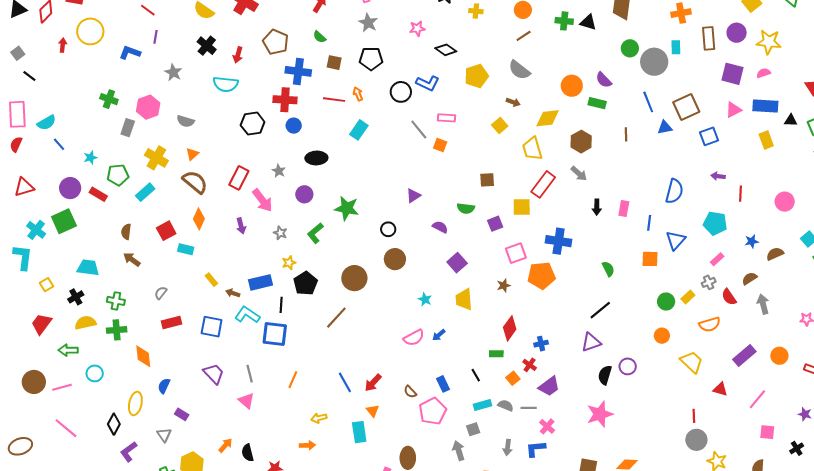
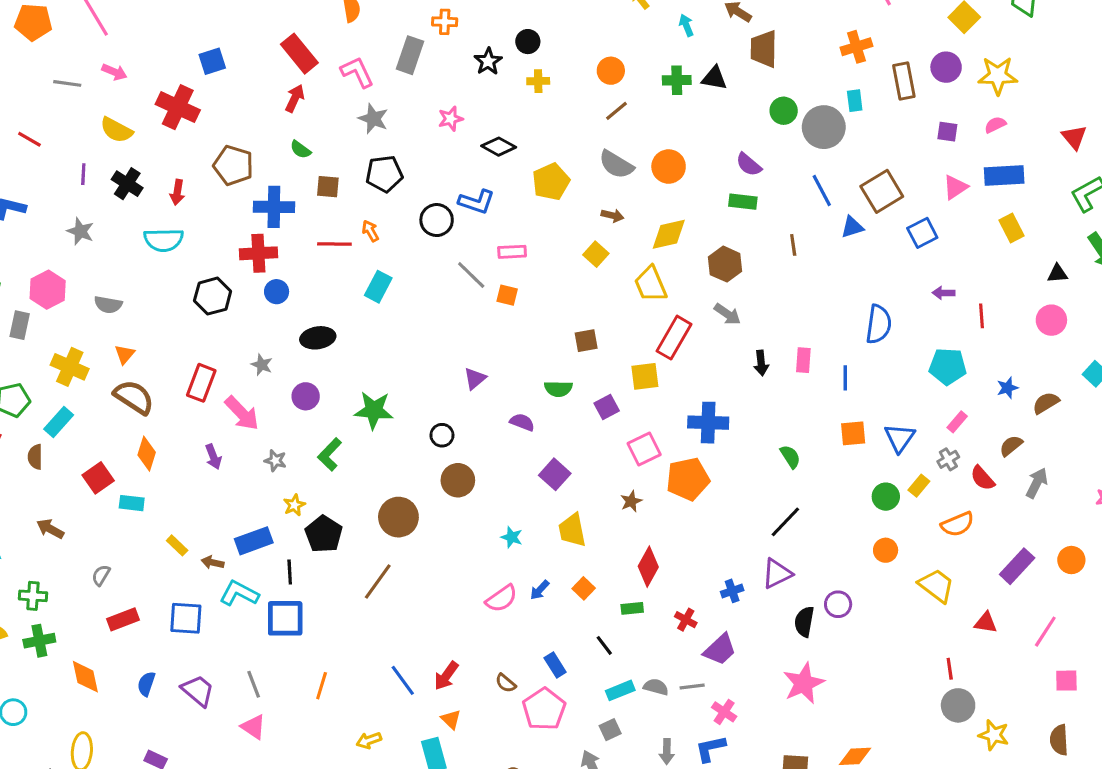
purple line: (155, 37) -> (83, 174), moved
purple square: (733, 74) -> (947, 132), size x0.6
orange circle: (572, 86) -> (669, 167), moved
black triangle: (791, 120) -> (1057, 274), moved
brown semicircle: (126, 232) -> (35, 457), moved
blue triangle: (676, 240) -> (900, 438), moved
gray arrow: (763, 304) -> (1037, 483), turned 48
blue cross: (541, 344) -> (732, 591), moved
orange square: (513, 378) -> (584, 588), moved
blue semicircle: (164, 386) -> (146, 684), moved

